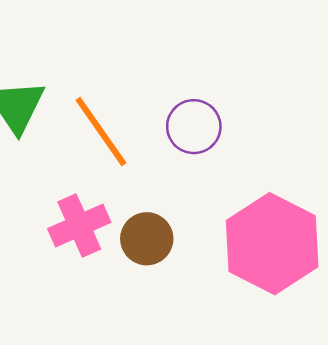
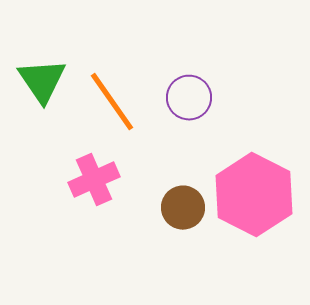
brown circle: (147, 239) -> (183, 208), moved

